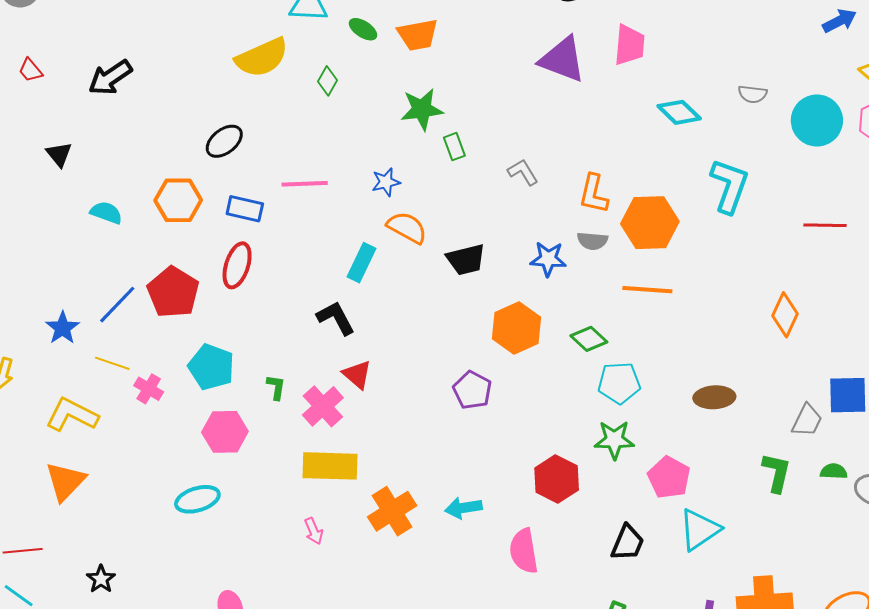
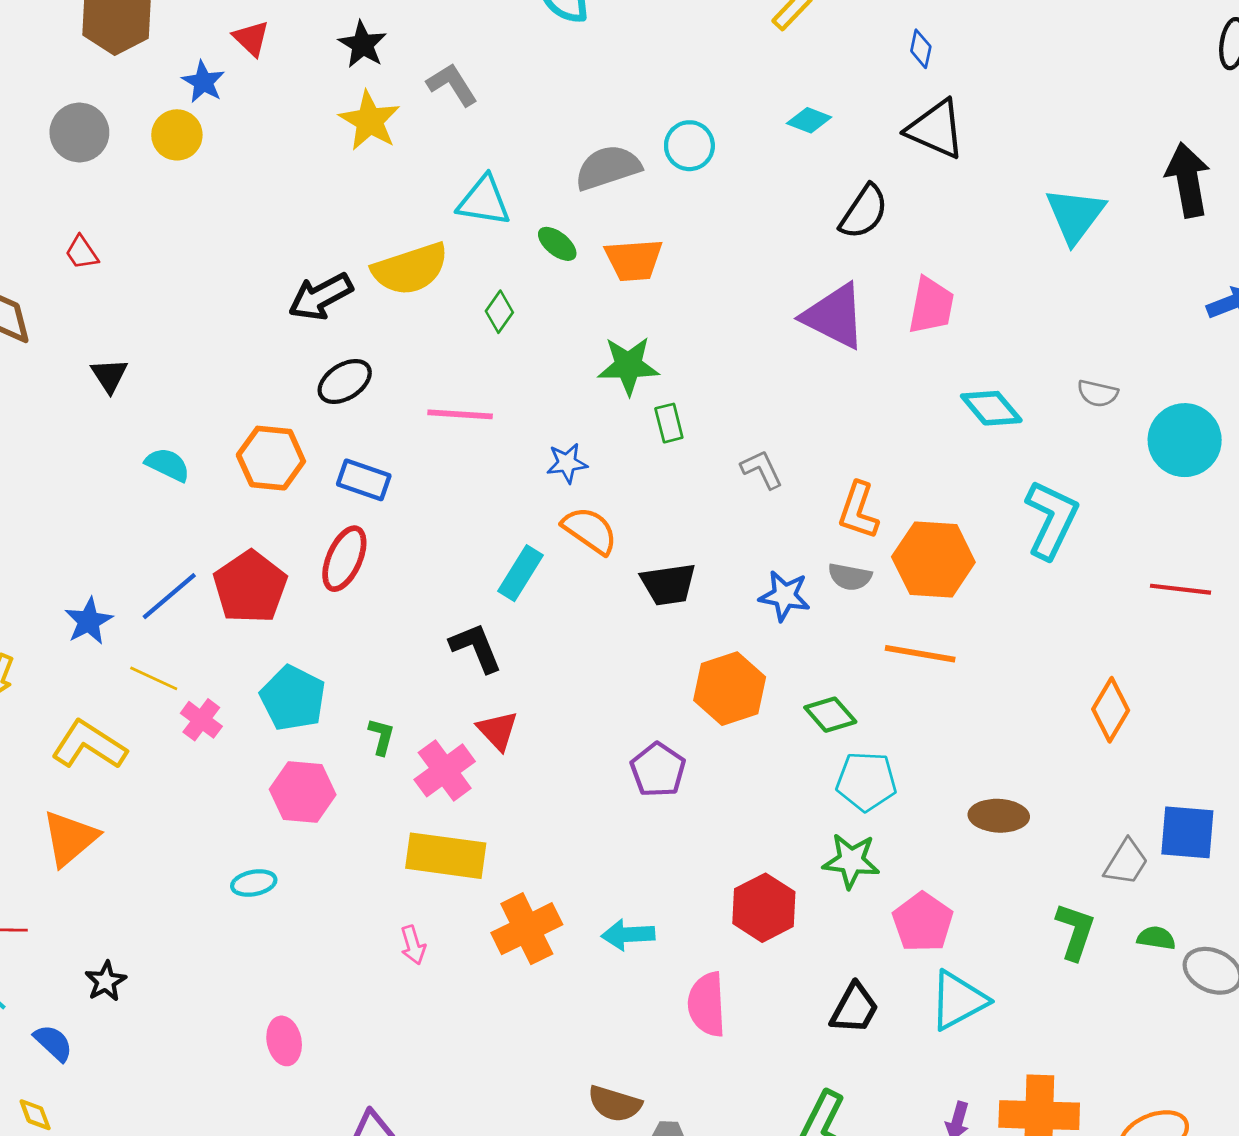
black arrow: (110, 78) -> (320, 297), moved
pink line: (305, 184) -> (460, 414), moved
cyan ellipse: (197, 499) -> (254, 883), size x0.7

